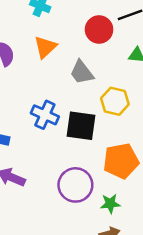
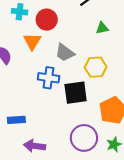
red circle: (99, 29) -> (47, 20), moved
blue cross: (45, 115) -> (49, 78), moved

